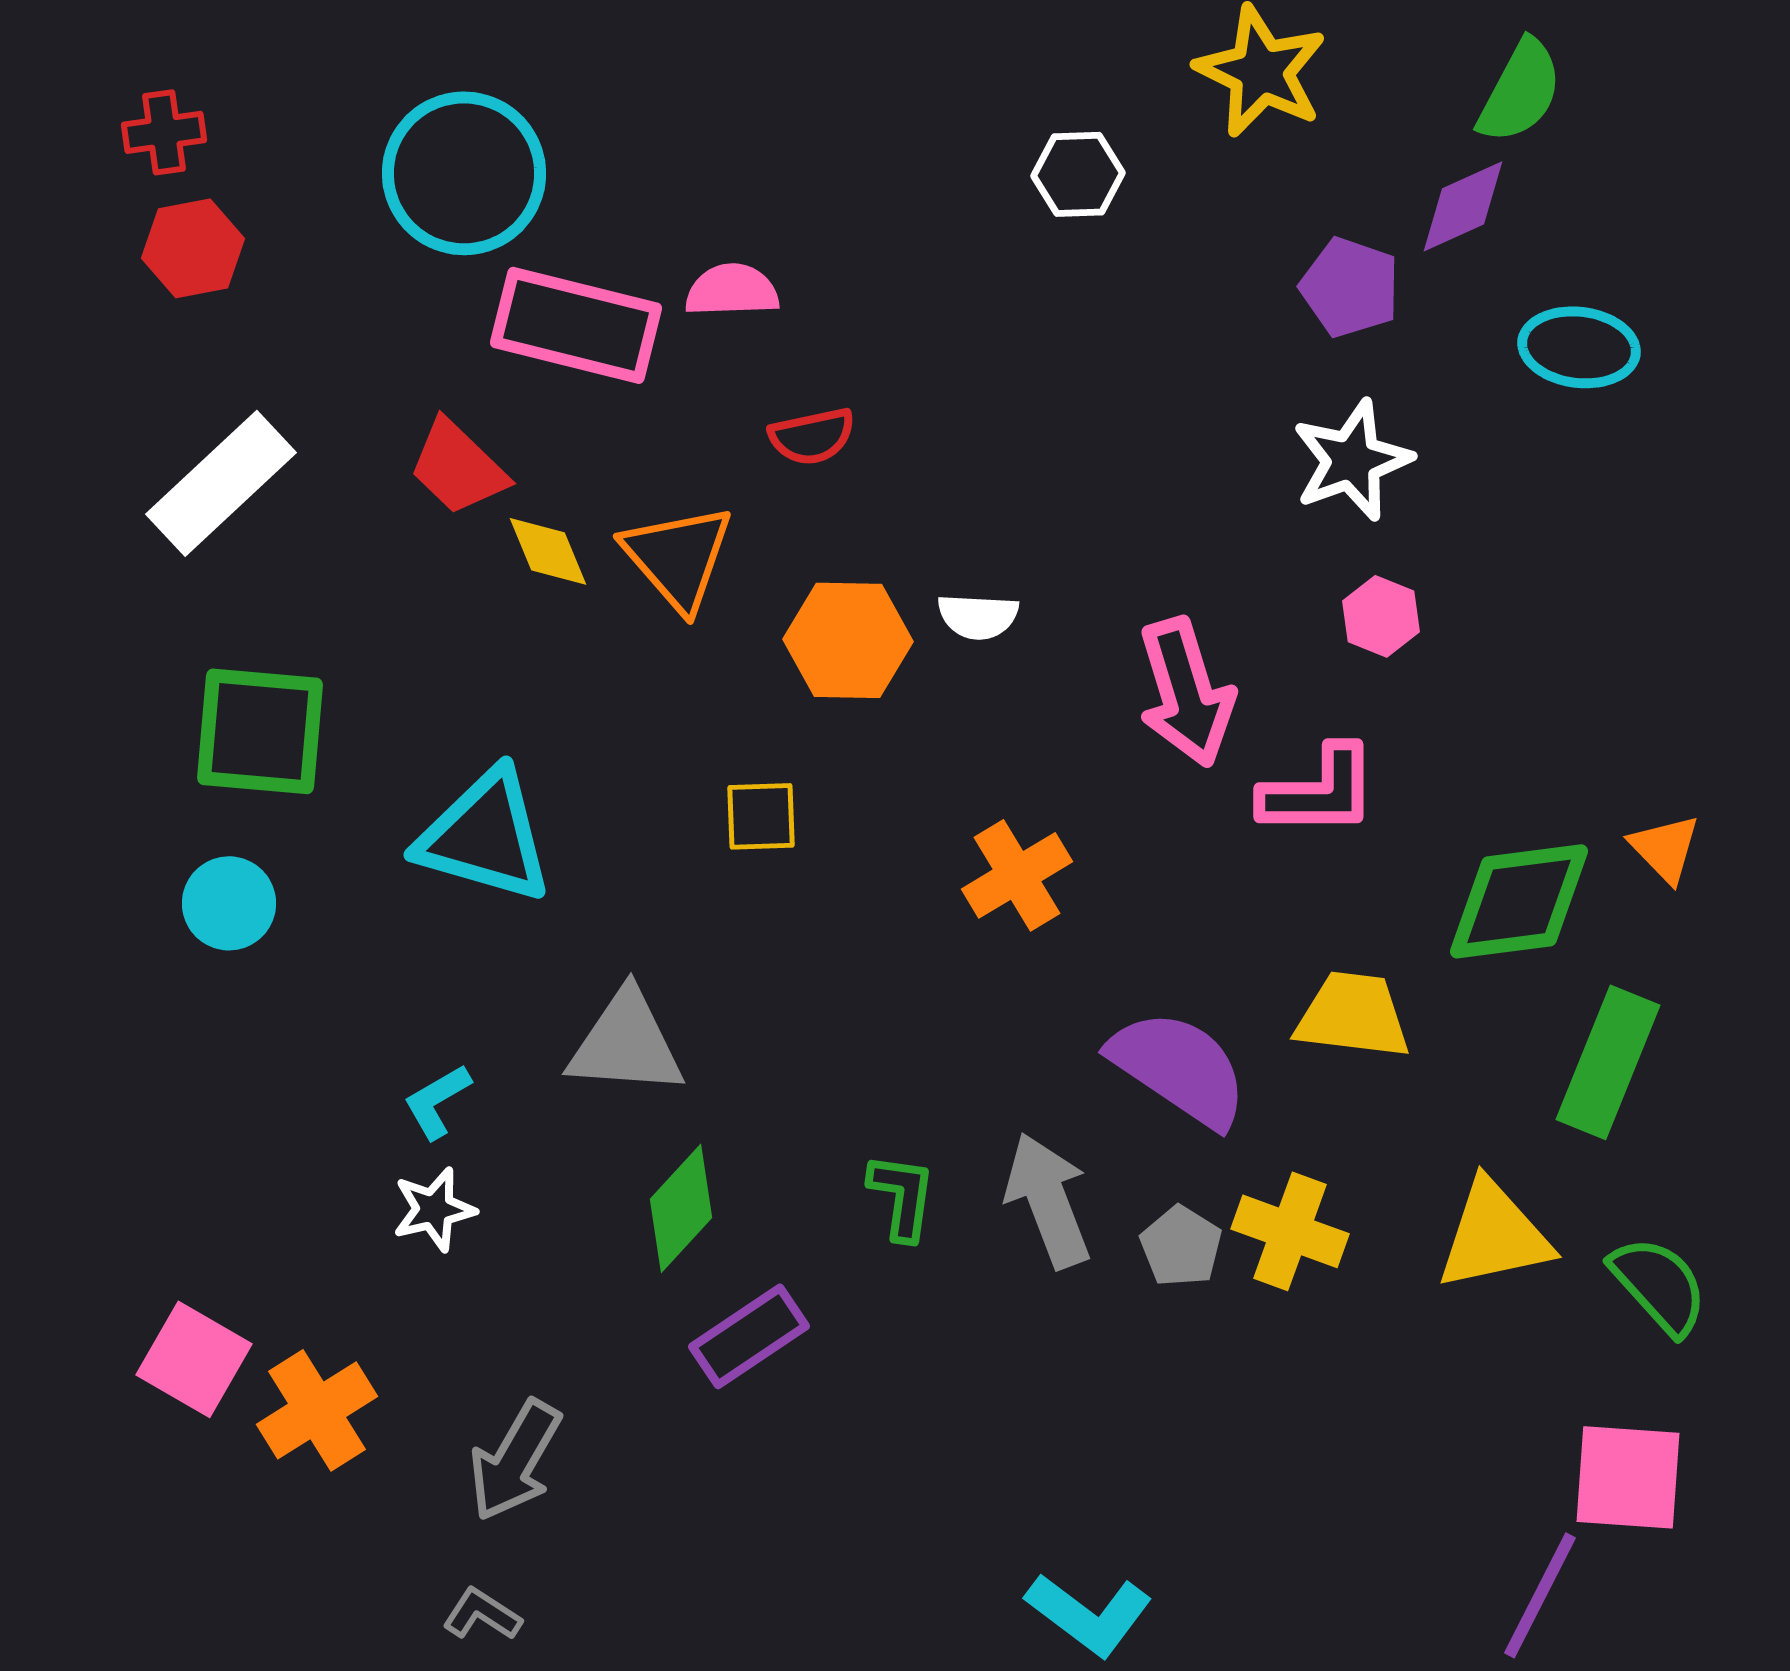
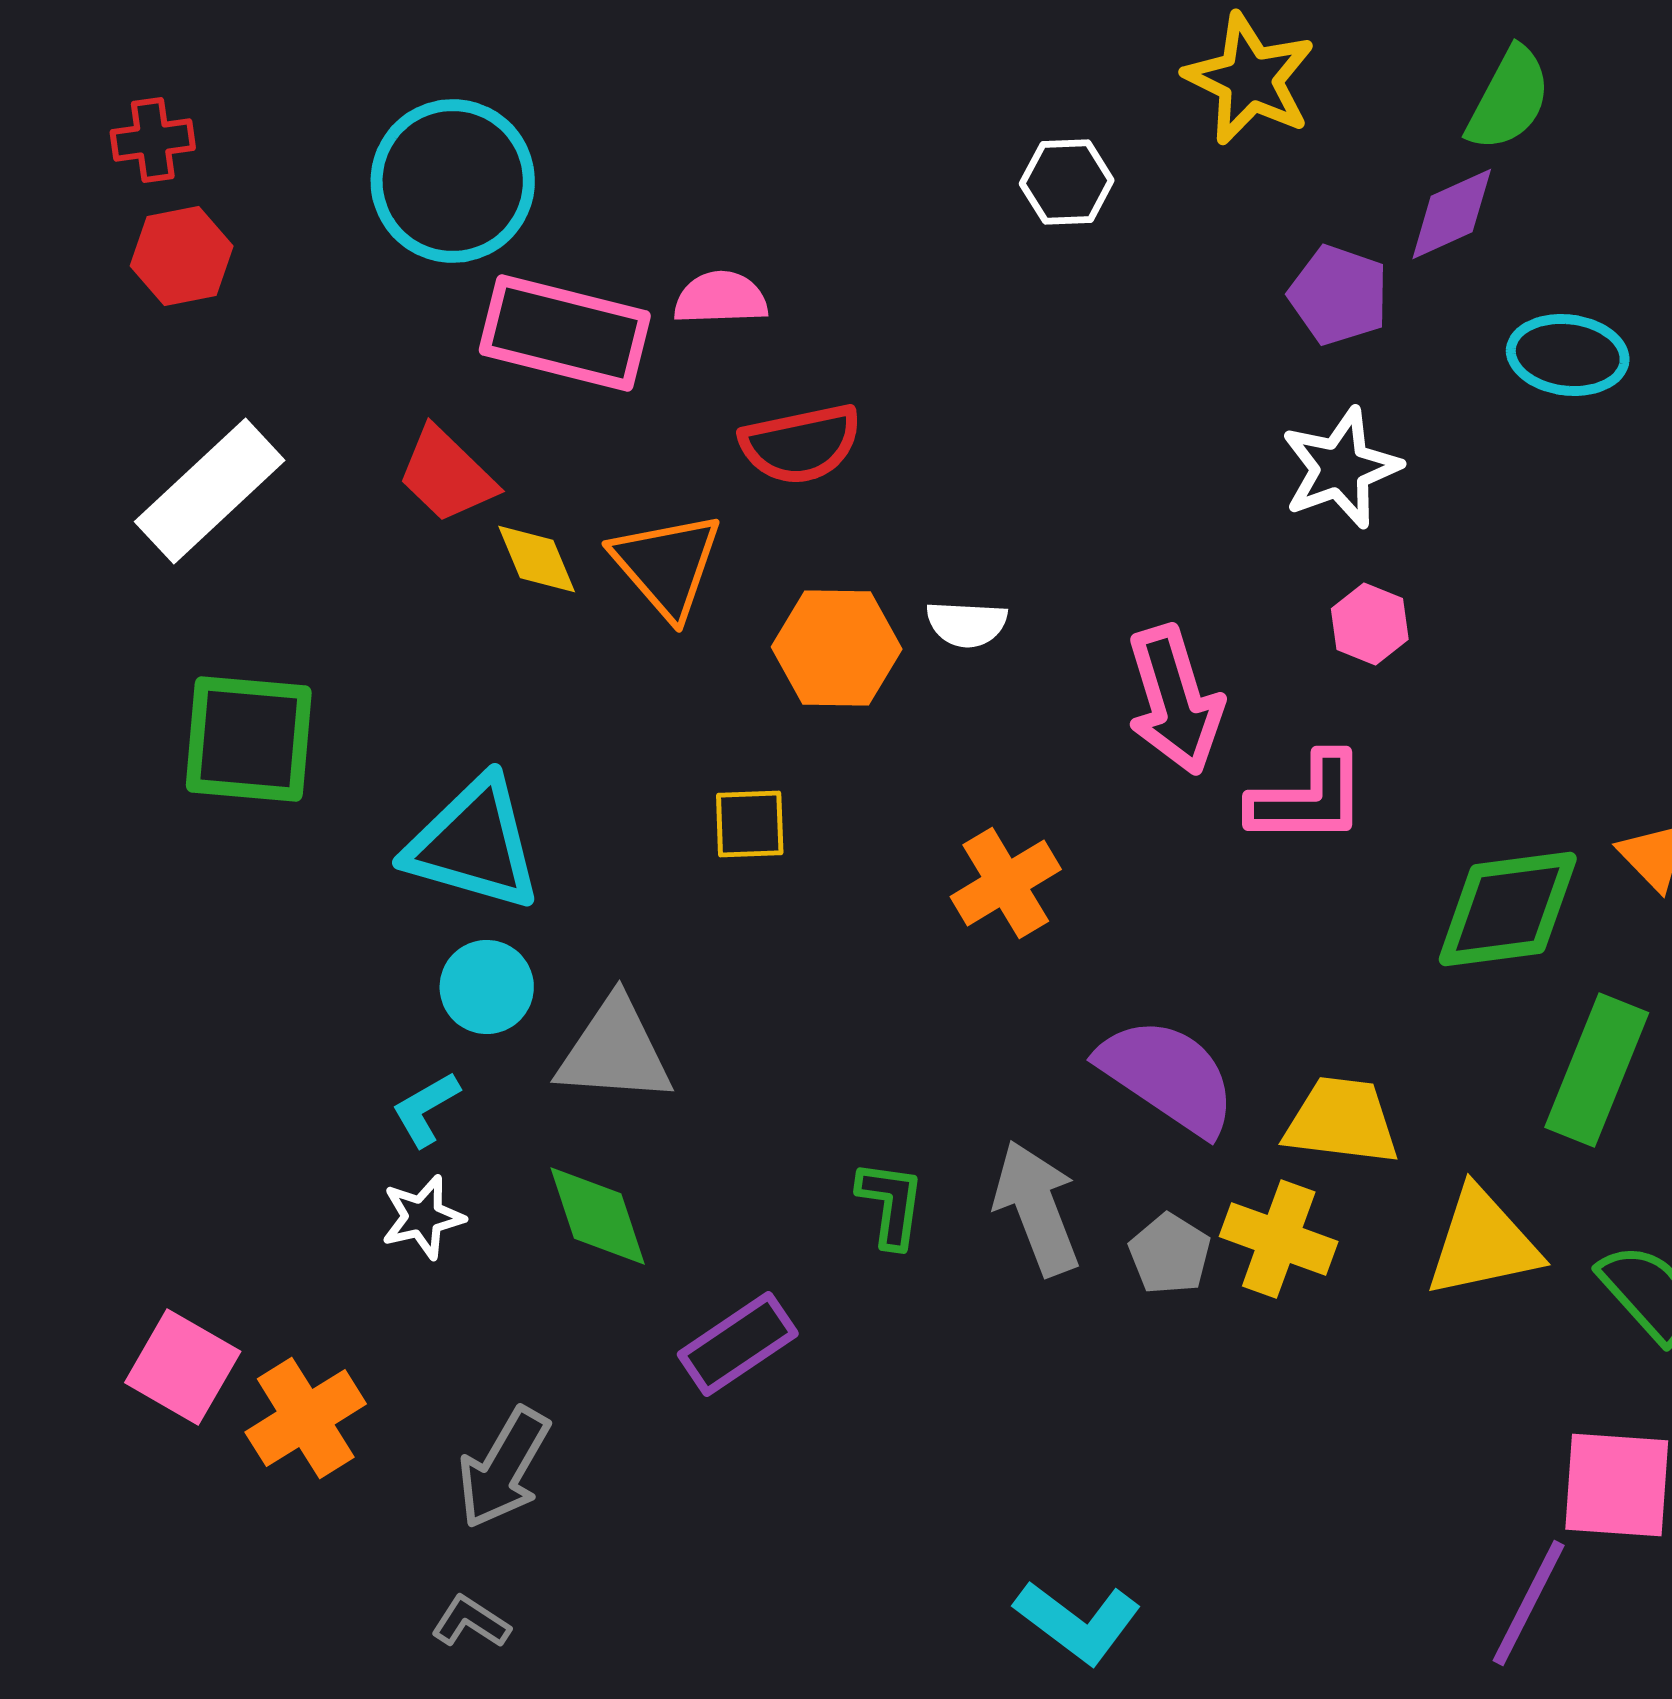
red semicircle: (812, 436) -> (801, 444), size x1.4
cyan circle: (229, 903) -> (487, 987), moved
yellow trapezoid: (1353, 1015) -> (1342, 1121), moved
green diamond: (681, 1208) -> (598, 1216), moved, turned -61

